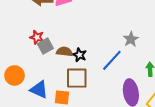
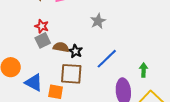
red star: (37, 37) -> (42, 26), moved
gray star: (131, 39) -> (98, 21), moved

